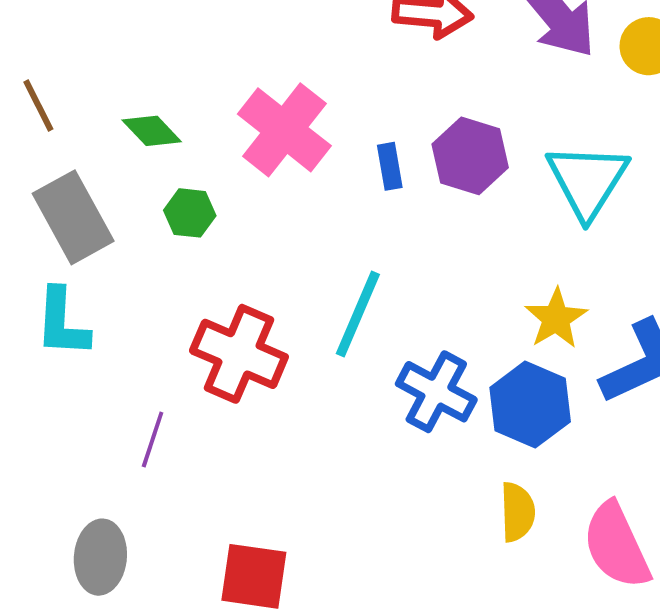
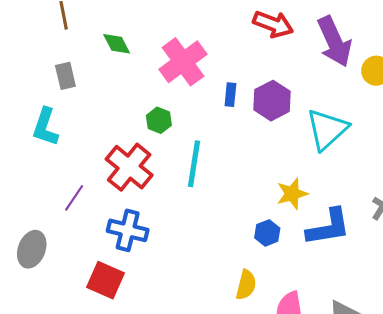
green hexagon: (190, 213) -> (159, 120), moved
gray rectangle: (73, 217) -> (65, 76), size x0.6
cyan line: (358, 314) -> (194, 164), turned -30
blue cross: (436, 392) -> (128, 230), moved, turned -30
blue hexagon: (530, 405) -> (267, 233), size x0.6

